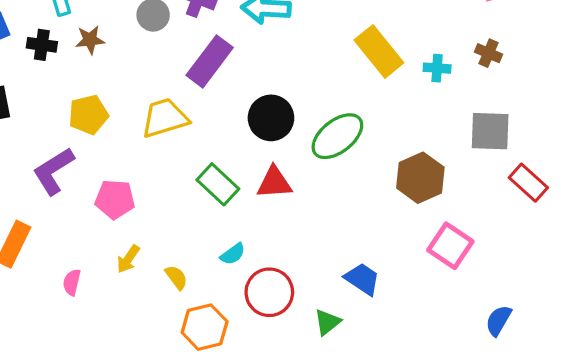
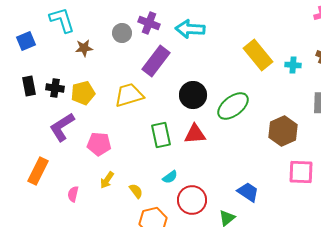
black cross: (42, 45) -> (55, 88), moved
green rectangle: (218, 184) -> (161, 135), turned 35
pink square: (450, 246) -> (301, 172), turned -32

